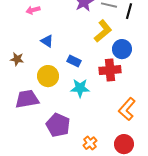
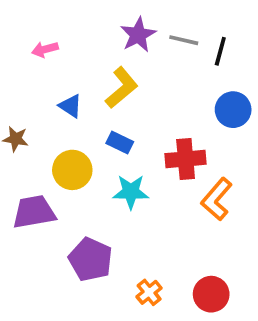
yellow L-shape: (103, 31) -> (122, 88), moved
blue circle: (122, 49) -> (233, 110), moved
orange L-shape: (127, 109) -> (217, 199), moved

